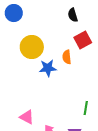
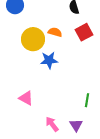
orange semicircle: (67, 57) -> (55, 32), moved, turned 112
pink triangle: (27, 117) -> (26, 98), moved

